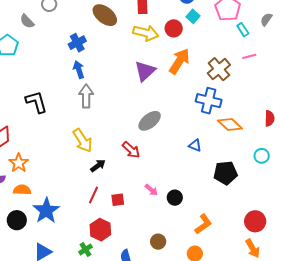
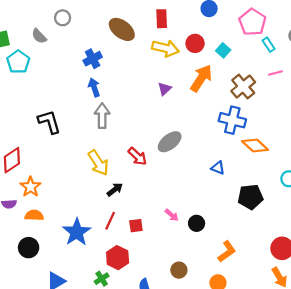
cyan square: (193, 16) -> (223, 50), moved
purple triangle: (145, 71) -> (165, 89), size x0.6
red arrow: (131, 150) -> (137, 156), moved
blue star: (46, 211) -> (77, 232), moved

